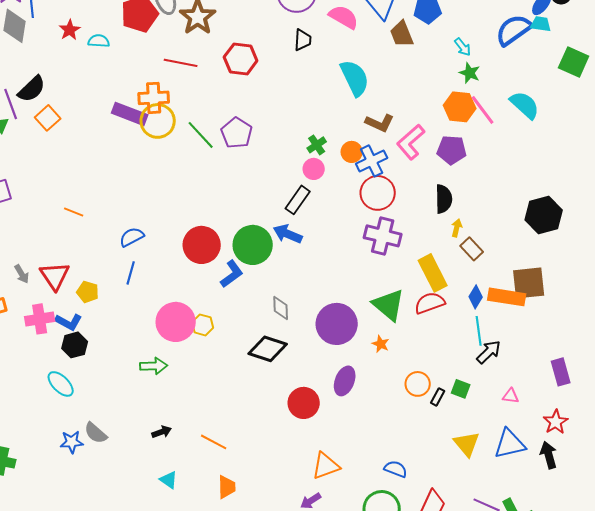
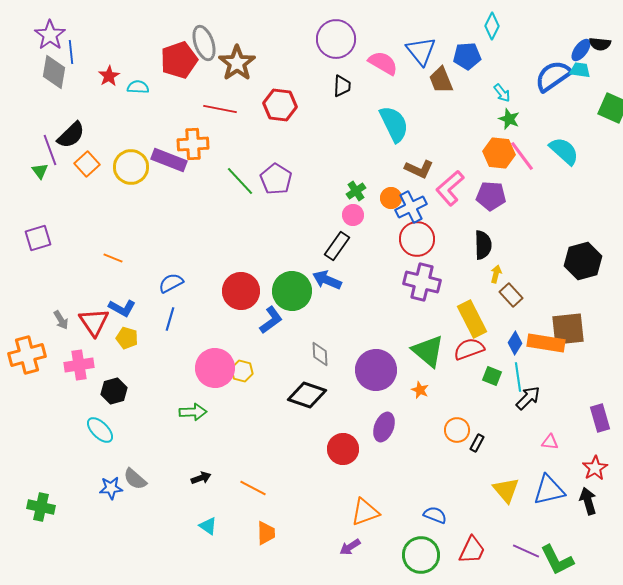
yellow circle: (158, 121) -> (131, 167), moved
blue L-shape: (69, 322) -> (122, 308), moved
green square: (461, 389) -> (492, 376), moved

